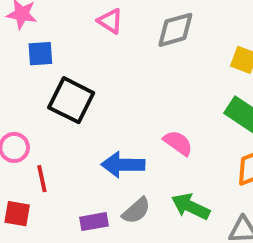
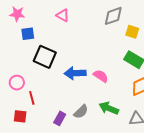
gray diamond: (175, 30) -> (113, 16), moved
blue arrow: (123, 165) -> (75, 73), moved
purple rectangle: (94, 222) -> (60, 118), turned -48

